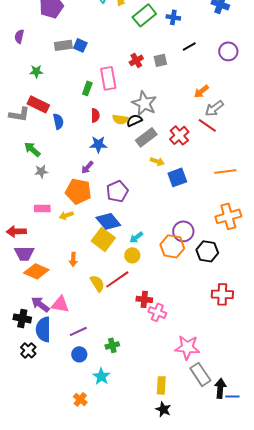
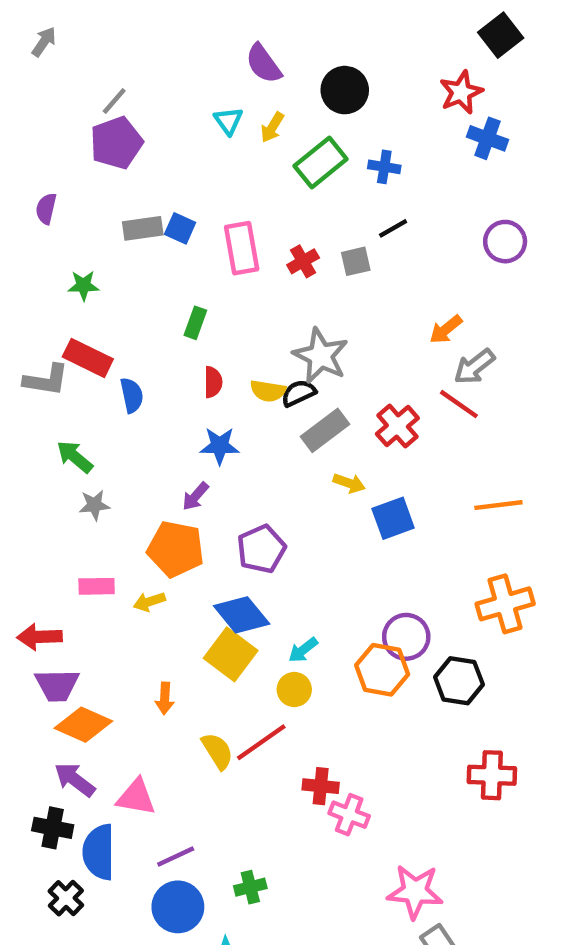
black line: (189, 46) -> (393, 228), moved
pink rectangle: (108, 78) -> (242, 248), moved
purple arrow: (40, 304) -> (75, 780), moved
blue circle: (79, 354) -> (178, 907), size x1.5

